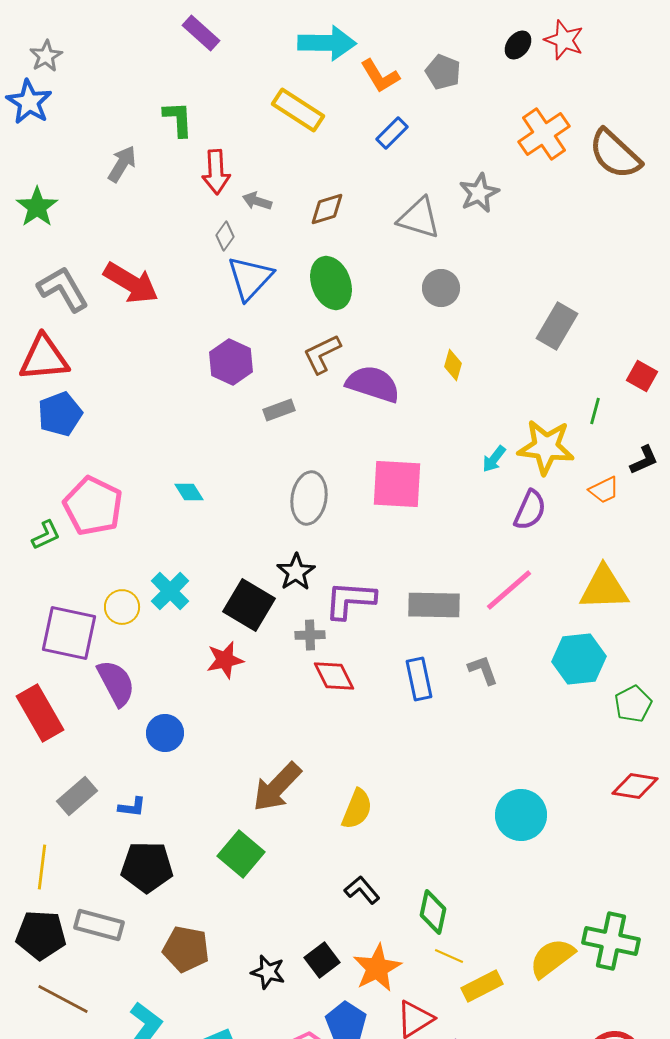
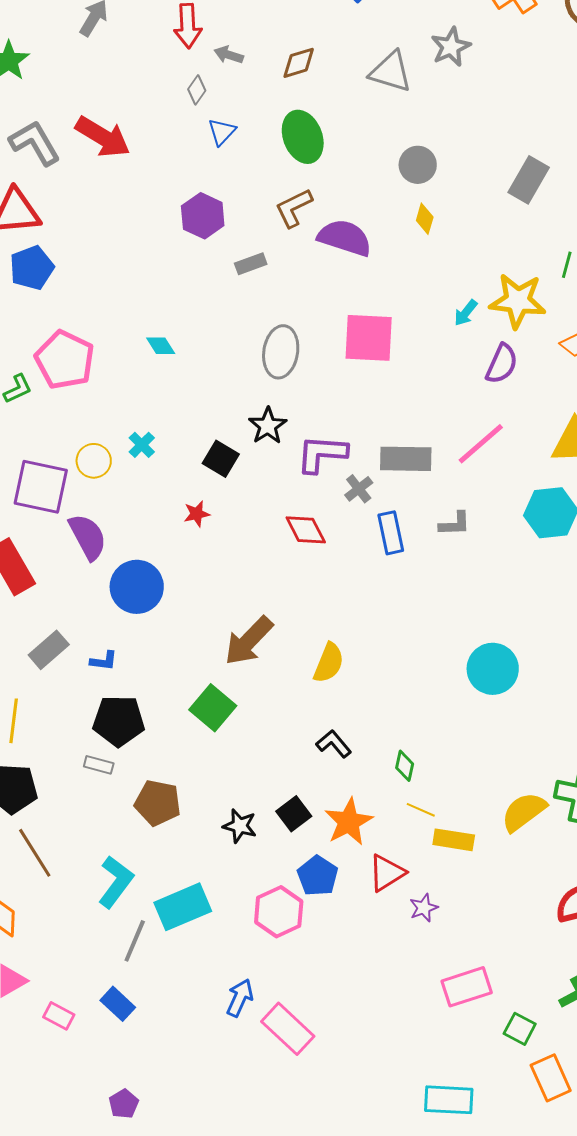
blue triangle: (250, 278) -> (222, 132), size x0.6
gray circle: (441, 288) -> (418, 165), moved
cyan cross: (170, 591) -> (142, 445), size x0.7
black square: (249, 605) -> (221, 459), size x0.7
gray cross: (310, 635) -> (359, 489), moved, turned -36
red star: (225, 660) -> (197, 514), size x0.7
gray L-shape: (483, 670) -> (455, 524), turned 108
blue circle: (165, 733) -> (137, 587), size x1.4
green diamond: (433, 912) -> (405, 766), size x0.7
gray rectangle: (99, 925) -> (99, 765), moved, size x0.6
yellow rectangle: (482, 986) -> (454, 840), turned 36
brown line: (63, 999) -> (35, 853), turned 30

